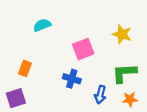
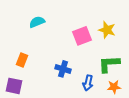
pink square: (83, 49) -> (82, 36), moved
purple square: (16, 98) -> (14, 86), turned 30

